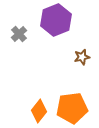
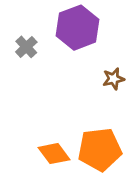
orange diamond: (39, 111) -> (54, 154), turned -75

